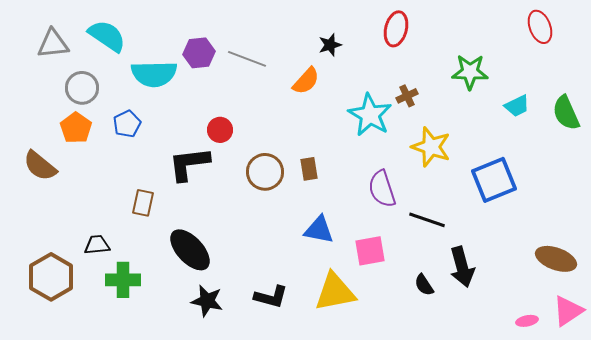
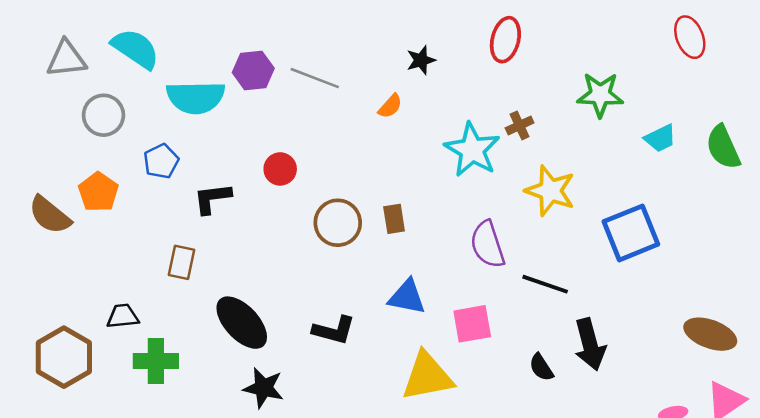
orange semicircle: (306, 81) -> (390, 106), size x0.7
orange pentagon: (76, 128) -> (98, 192), moved
black L-shape: (189, 164) -> (212, 198), moved, size x0.7
black L-shape: (271, 297) -> (334, 330), moved

